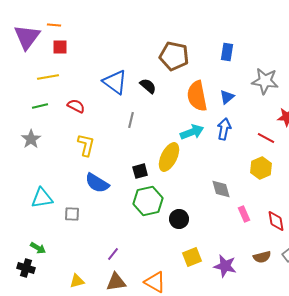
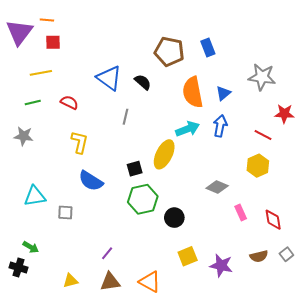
blue rectangle: (227, 52) -> (208, 47), moved, turned -30
gray star: (31, 139) -> (24, 136), turned -30
gray diamond: (221, 189) -> (217, 187), turned -50

